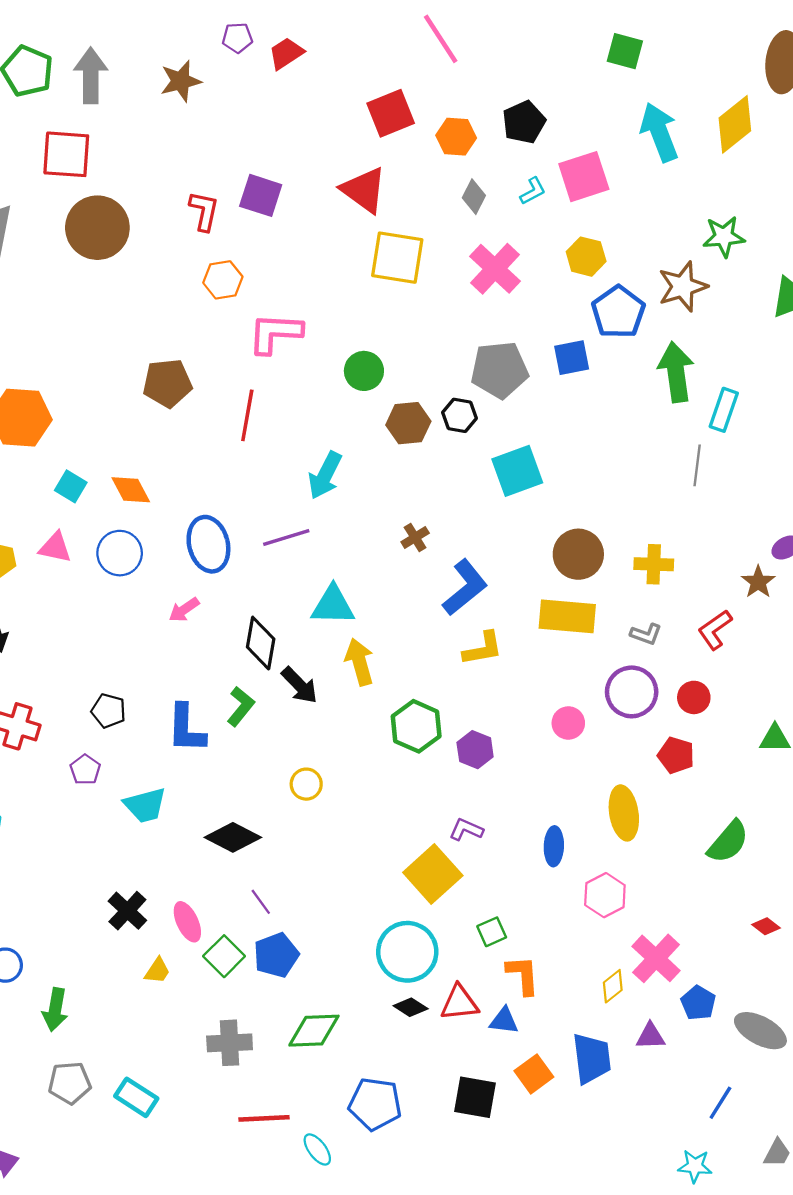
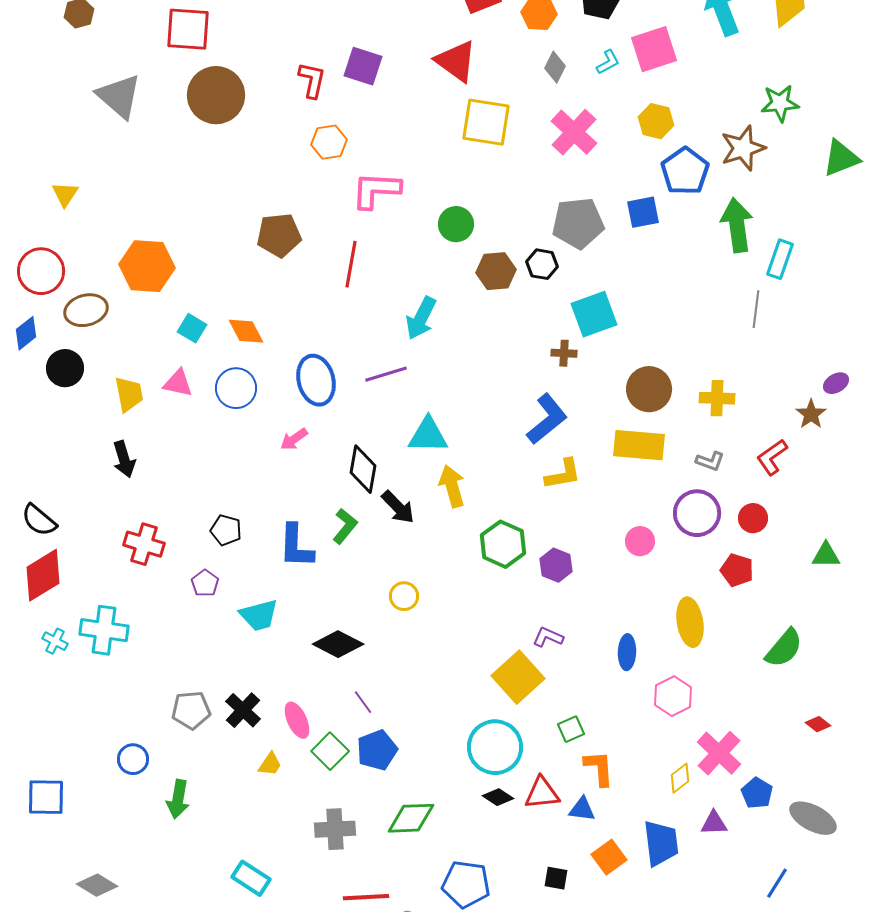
brown cross: (415, 538) -> (564, 353), moved, turned 35
gray pentagon: (70, 1083) -> (191, 710), moved
black square: (475, 1097) -> (556, 878), size x0.6

